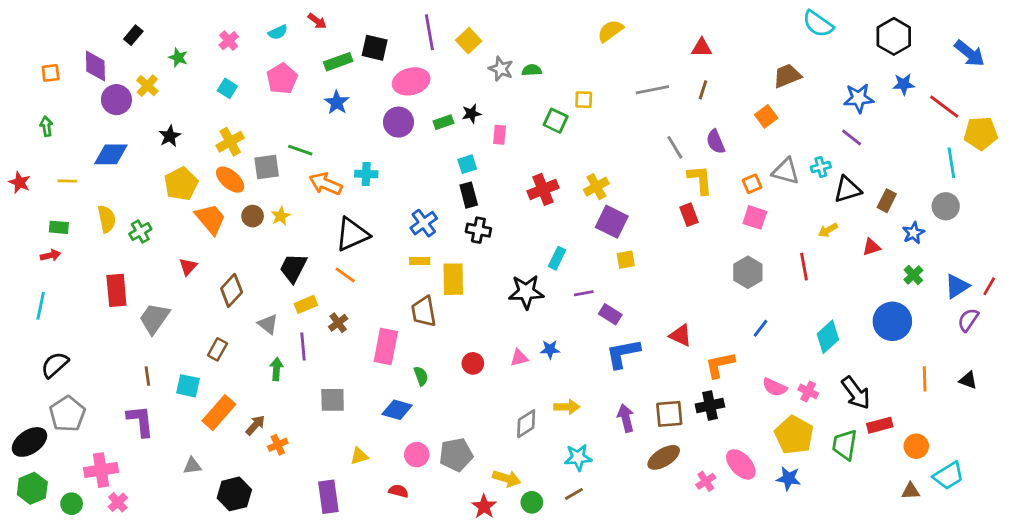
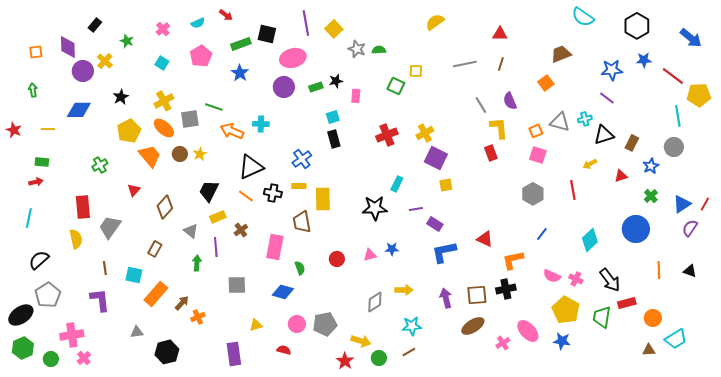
yellow semicircle: (107, 219) -> (76, 239), moved
black cross: (478, 230) -> (273, 193), moved

